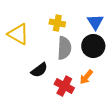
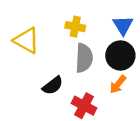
orange arrow: (86, 77) -> (118, 84), moved

